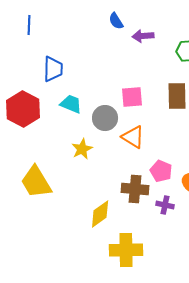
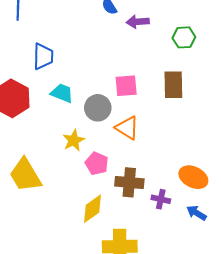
pink pentagon: (161, 171) -> (97, 164), moved

